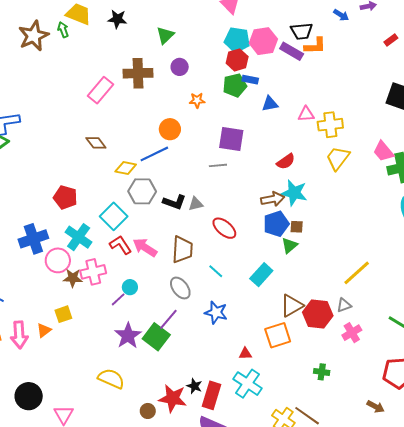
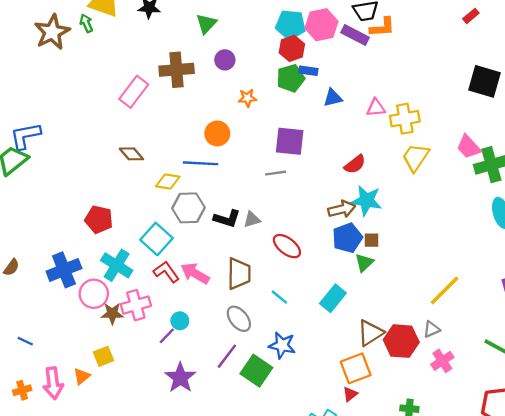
blue line: (154, 154) -> (201, 163), turned 32
green square: (156, 337) -> (256, 371), moved
red triangle: (245, 354) -> (350, 394), moved, turned -32

